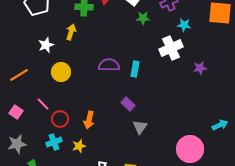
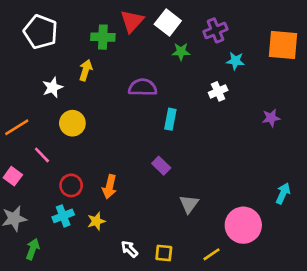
white cross: (171, 48) -> (218, 91), size x0.6
purple semicircle: (109, 65) -> (143, 87), moved
purple star: (200, 68) -> (271, 118), moved
pink line: (43, 104) -> (42, 155), moved
cyan arrow: (220, 125) -> (283, 193), turned -42
gray triangle: (140, 127) -> (189, 204), moved

